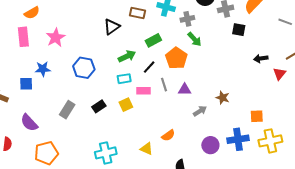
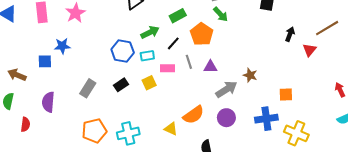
black arrow: (261, 59) -> (290, 34), turned 120
blue hexagon: (84, 68) -> (123, 51), moved
gray arrow: (200, 111) -> (226, 89), size x1.5
purple semicircle: (29, 123) -> (48, 102), turned 48
orange semicircle: (168, 135) -> (194, 115), size x1.5
yellow cross: (270, 141) -> (296, 133), moved, turned 35
purple circle: (210, 145) -> (226, 118), moved
orange pentagon: (46, 153) -> (94, 131), moved

